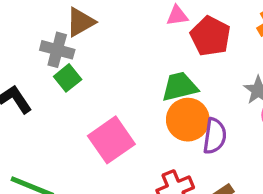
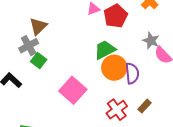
red pentagon: (210, 36) -> (116, 16), turned 30
gray cross: (57, 50) -> (29, 46), turned -30

